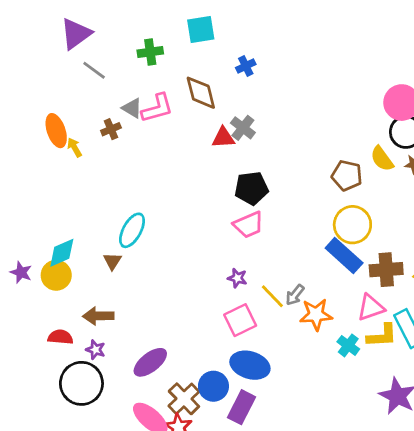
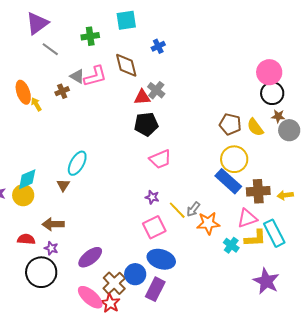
yellow semicircle: (382, 159) -> (255, 127), moved
black pentagon: (251, 188) -> (146, 124), moved

